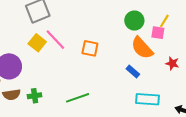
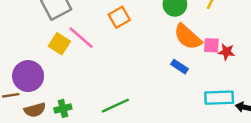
pink square: (158, 33) -> (211, 45), moved
orange square: (90, 48) -> (119, 17), moved, turned -36
cyan rectangle: (148, 99) -> (219, 98), moved

